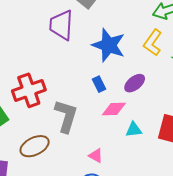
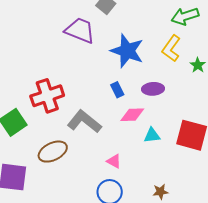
purple trapezoid: (61, 25) -> (80, 30), turned 108
purple ellipse: (135, 83) -> (153, 89), turned 35
gray L-shape: (66, 116) -> (84, 122), turned -68

